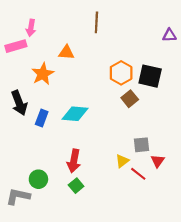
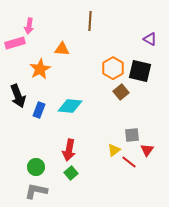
purple triangle: (169, 35) -> (150, 39), moved, turned 32
gray L-shape: (18, 196) -> (36, 191), moved

